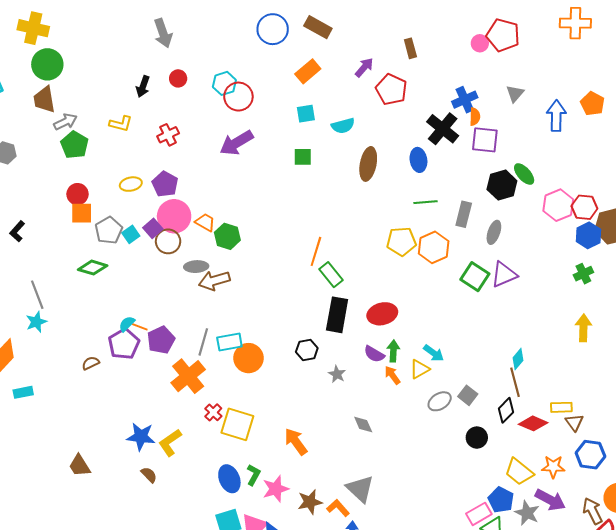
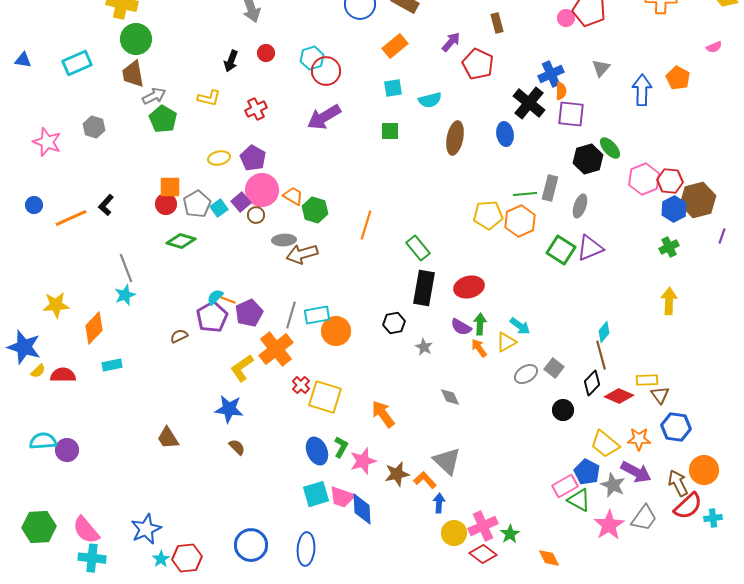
red circle: (78, 194) -> (166, 204), moved
green line: (426, 202) -> (525, 194), moved
brown circle: (168, 241) -> (256, 215), size x0.7
orange line: (316, 251) -> (366, 225), moved
yellow L-shape: (170, 443) -> (242, 368), moved

